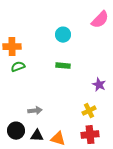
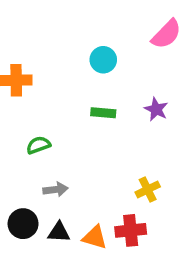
green semicircle: (18, 67) -> (38, 145), moved
purple star: (99, 85) -> (156, 109), moved
red cross: (90, 135) -> (131, 230), moved

